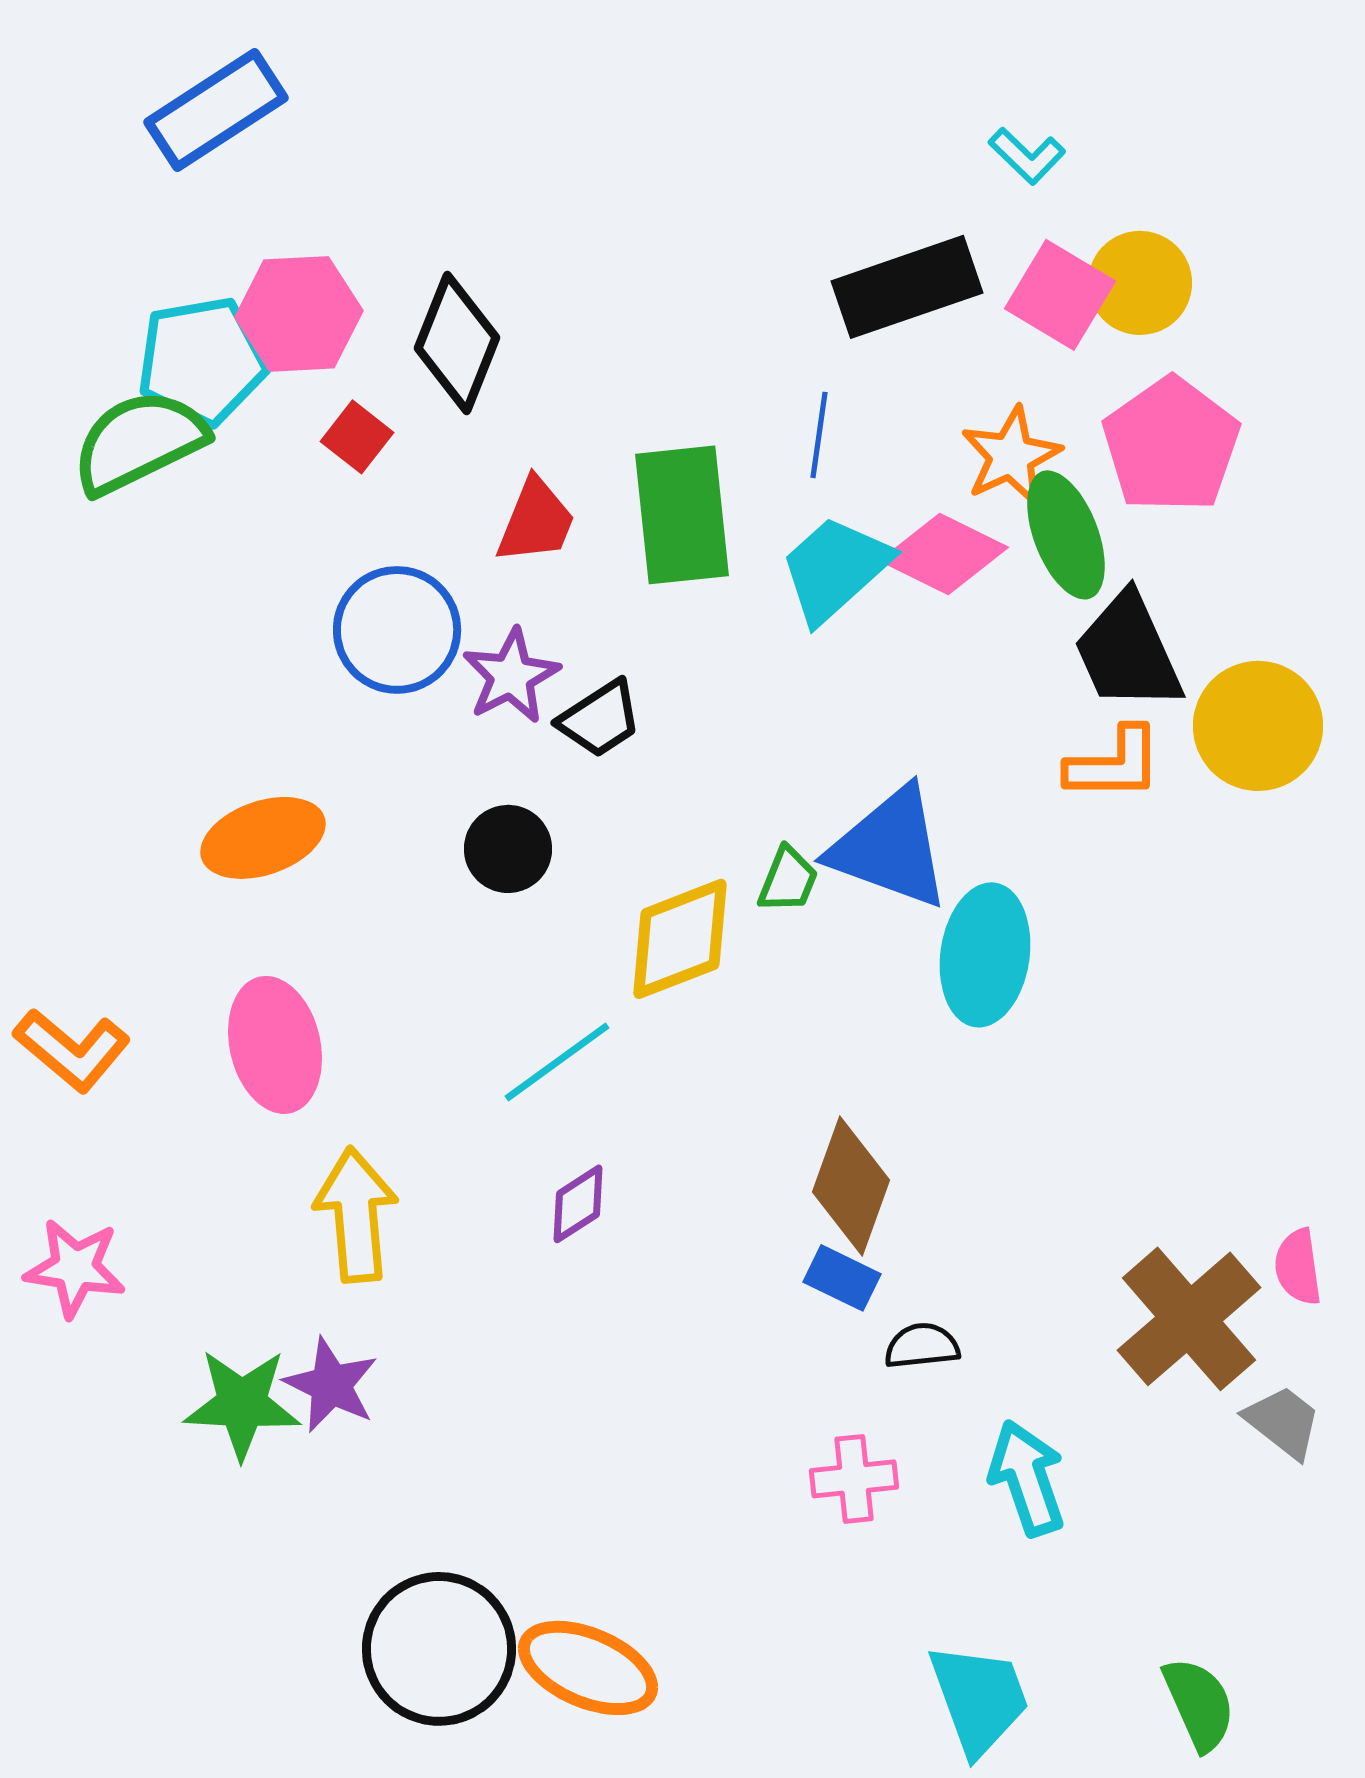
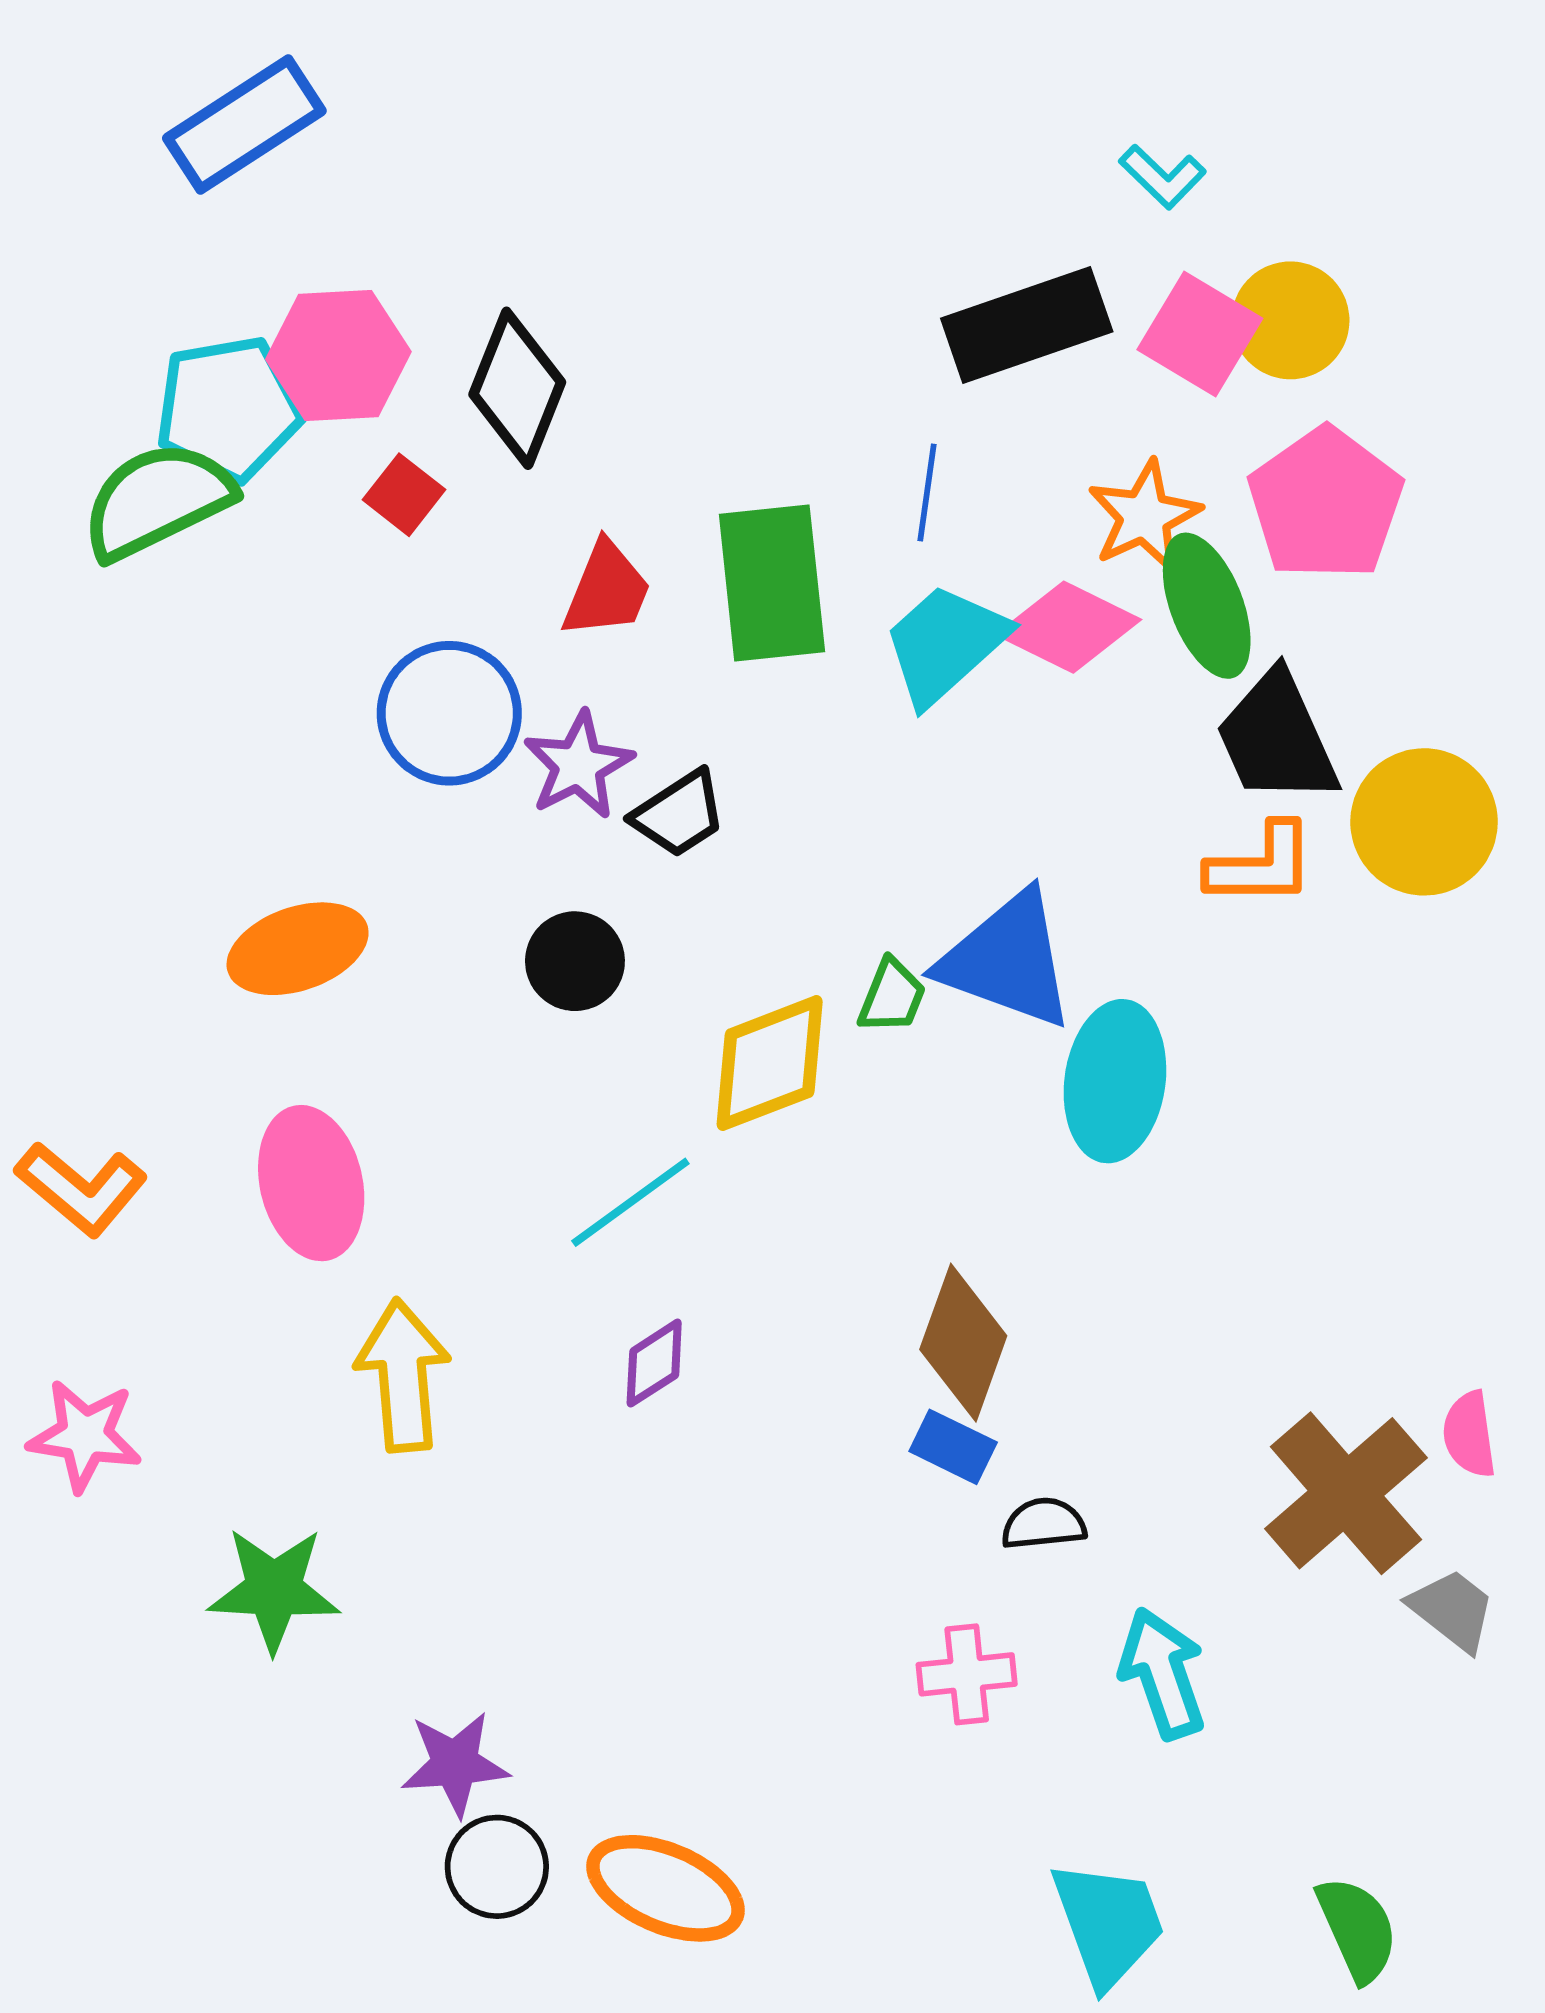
purple star: (331, 1385) -> (455, 1764), moved, turned -30
black circle: (439, 1649) -> (497, 1867), size x0.6

